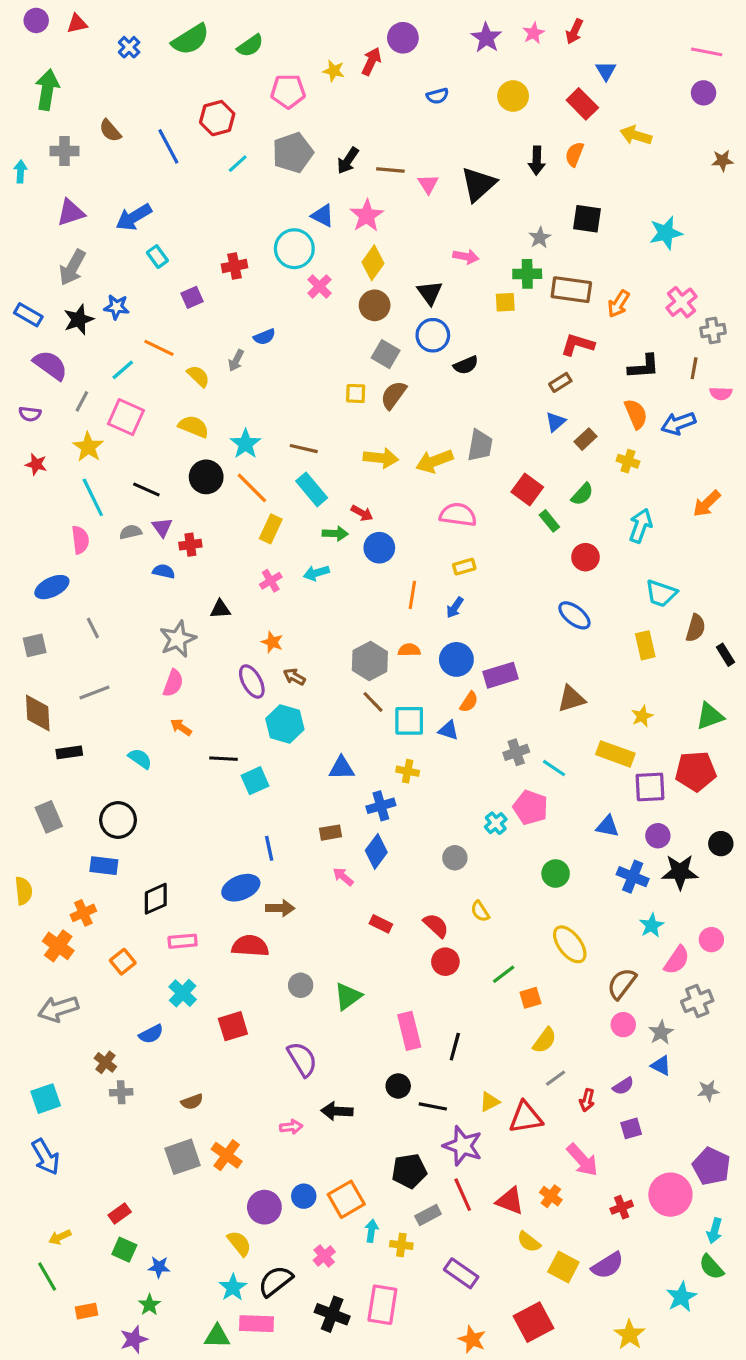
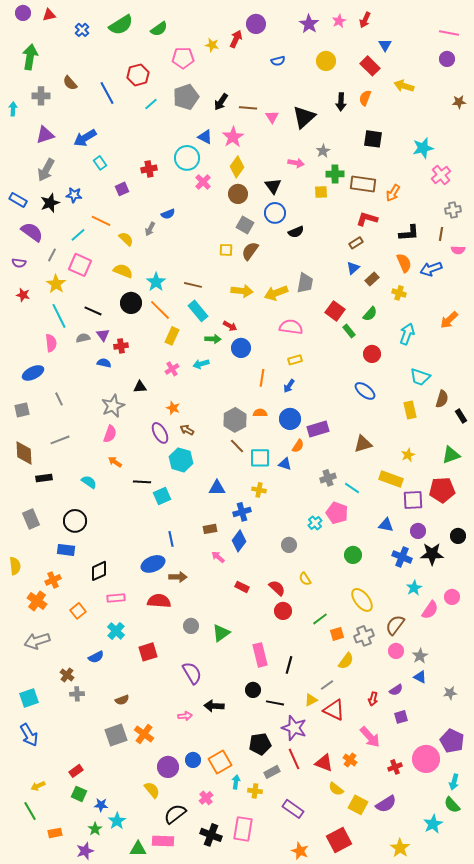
gray star: (540, 238) -> (323, 151), moved
pink cross: (681, 302) -> (441, 175), moved
gray cross: (697, 1001) -> (364, 636), moved
gray line: (556, 1078) -> (327, 685), moved
red triangle: (526, 1117) -> (334, 710), turned 35
cyan star: (233, 1287) -> (117, 821), moved

